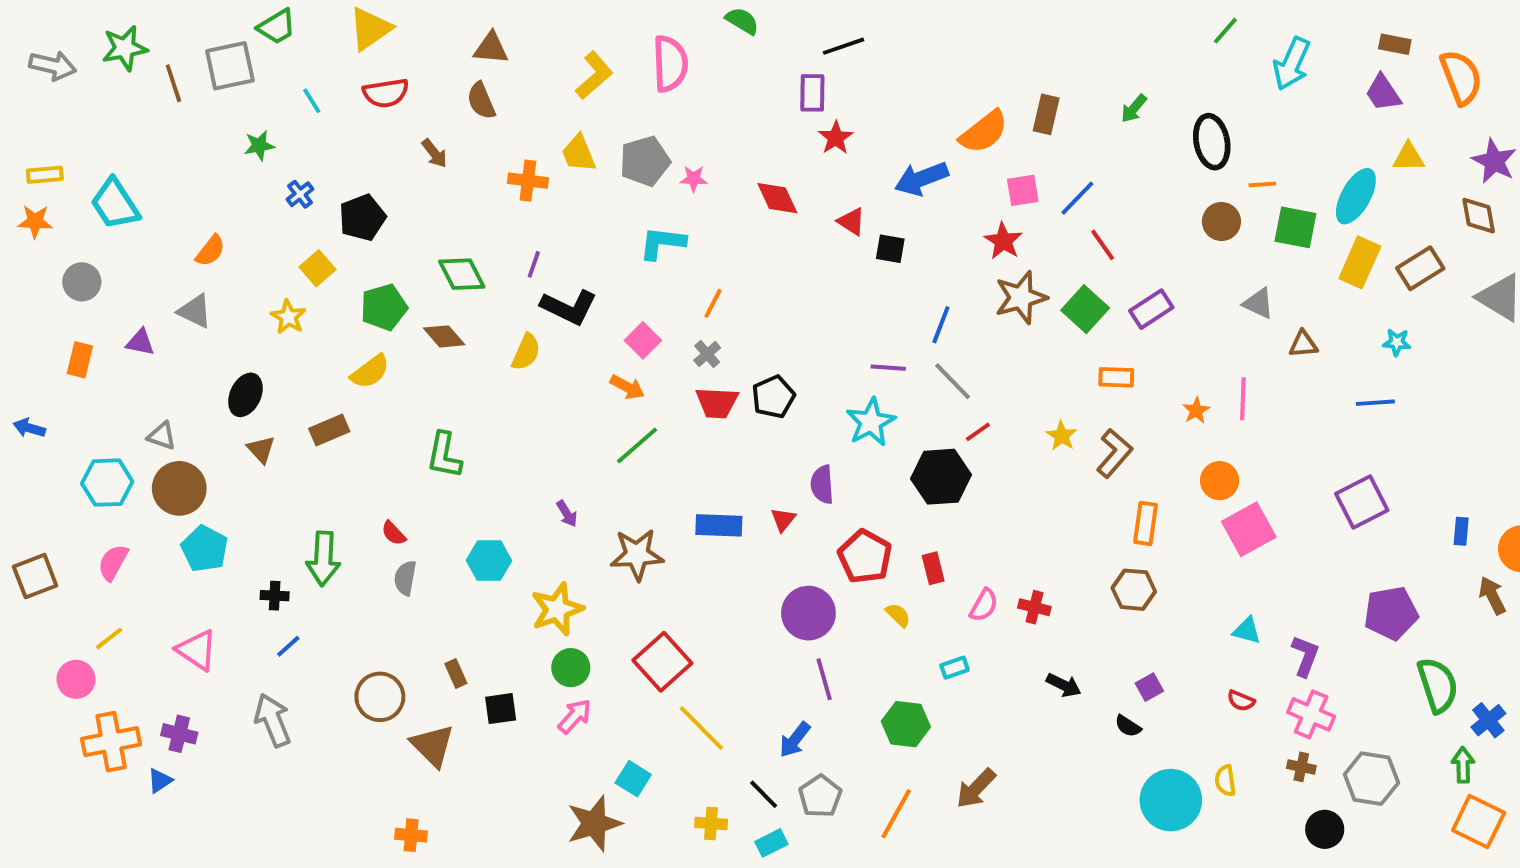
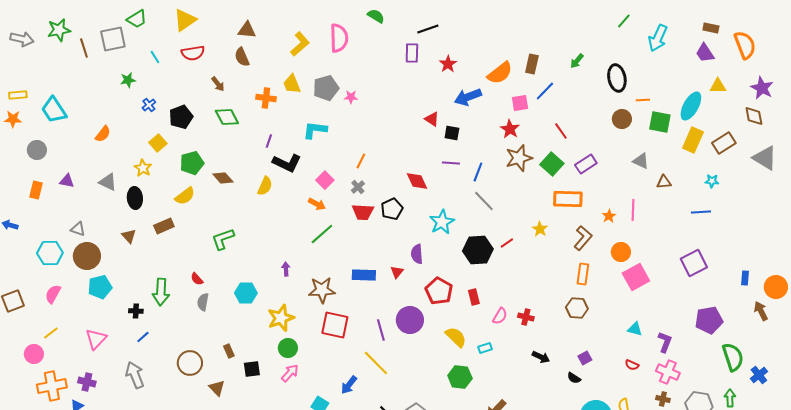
red star: (836, 138) -> (448, 64), moved
red diamond: (777, 198) -> (417, 181), moved
blue line: (1077, 198) -> (545, 91), moved
cyan L-shape: (662, 243) -> (315, 130), moved
green diamond: (462, 274) -> (227, 117), moved
gray triangle: (195, 311) -> (108, 182), moved
purple line: (888, 368) -> (451, 163), moved
orange rectangle: (1116, 377) -> (568, 199), size x1.6
black ellipse: (245, 395) -> (135, 198), moved, turned -30
red line: (978, 432) -> (507, 243), moved
brown L-shape: (1114, 453) -> (583, 238), moved
green L-shape: (444, 455) -> (223, 239), turned 60
purple arrow: (567, 514) -> (286, 269), turned -152
cyan pentagon: (205, 549) -> (100, 287), turned 30
yellow semicircle: (898, 615) -> (456, 337), moved, size x1.6
pink triangle: (197, 650) -> (96, 339), turned 40
red square: (662, 662) -> (335, 325), moved, turned -36
purple line: (824, 679) -> (381, 330), moved
yellow line: (701, 728) -> (376, 363), moved
blue arrow: (795, 740) -> (349, 385), moved
brown triangle: (432, 746) -> (217, 388), size x0.7
green arrow: (1463, 765) -> (730, 398), moved

